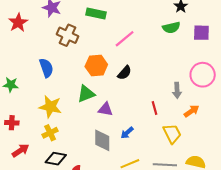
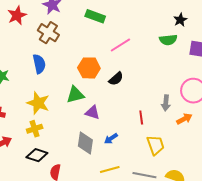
brown cross: (67, 35) -> (48, 33), moved
orange arrow: (192, 111) -> (184, 119), moved

